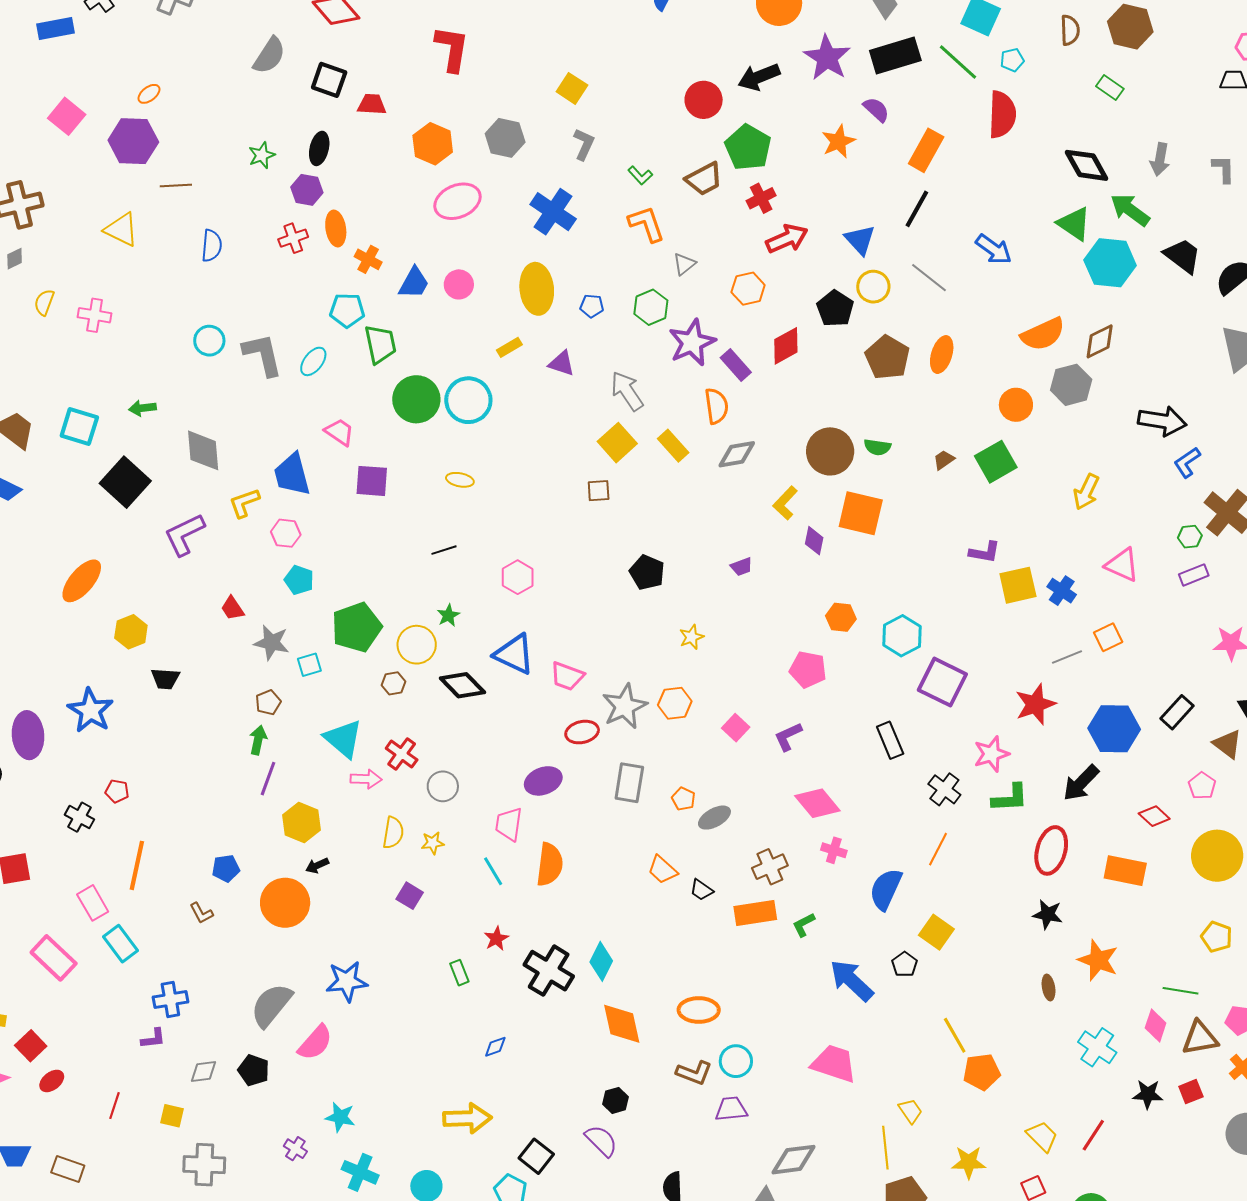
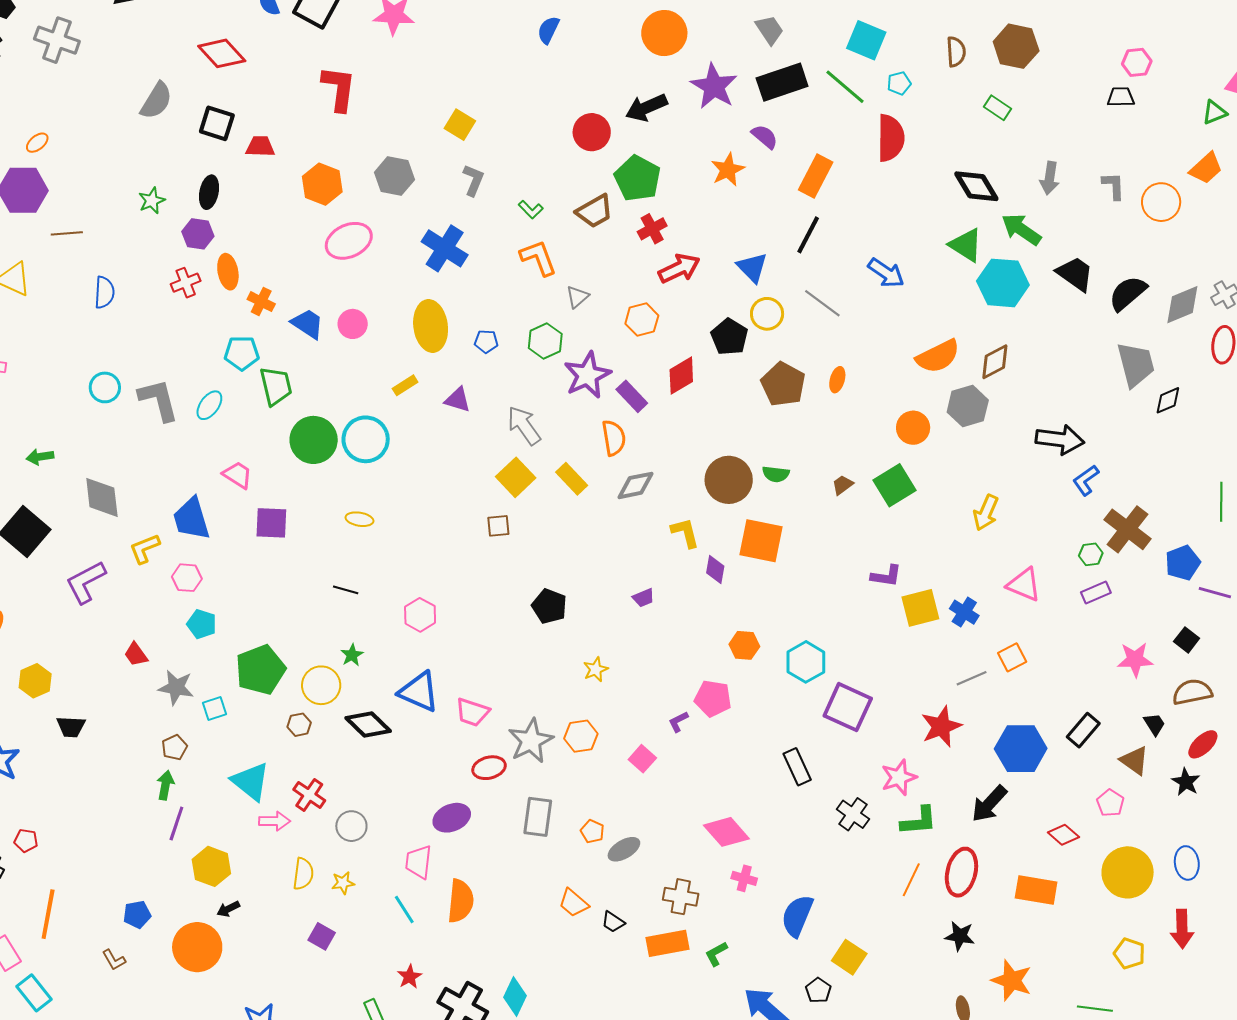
blue trapezoid: (414, 283) -> (308, 324), turned -84
orange ellipse: (942, 355) -> (837, 380), size x0.7
yellow L-shape: (785, 503) -> (685, 533), turned 124
black line: (444, 550) -> (346, 590), turned 35
purple L-shape: (788, 737) -> (678, 722), moved, size x0.7
orange line: (938, 849) -> (911, 880), moved
brown cross: (770, 867) -> (681, 897), turned 36

